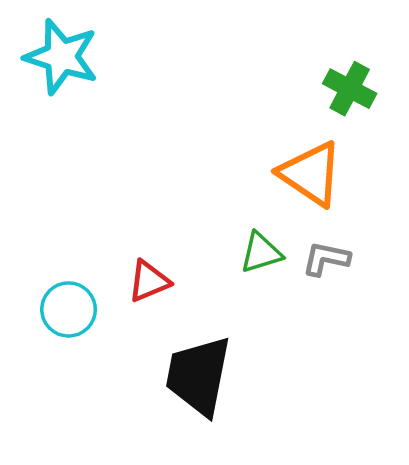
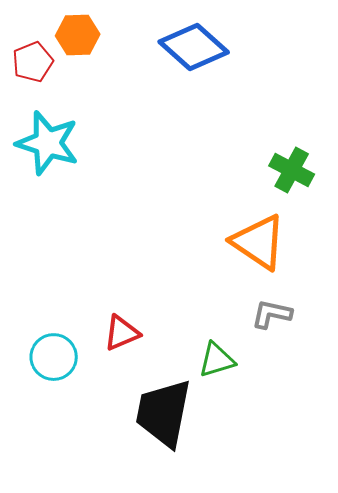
green triangle: (261, 253) -> (217, 360), moved

